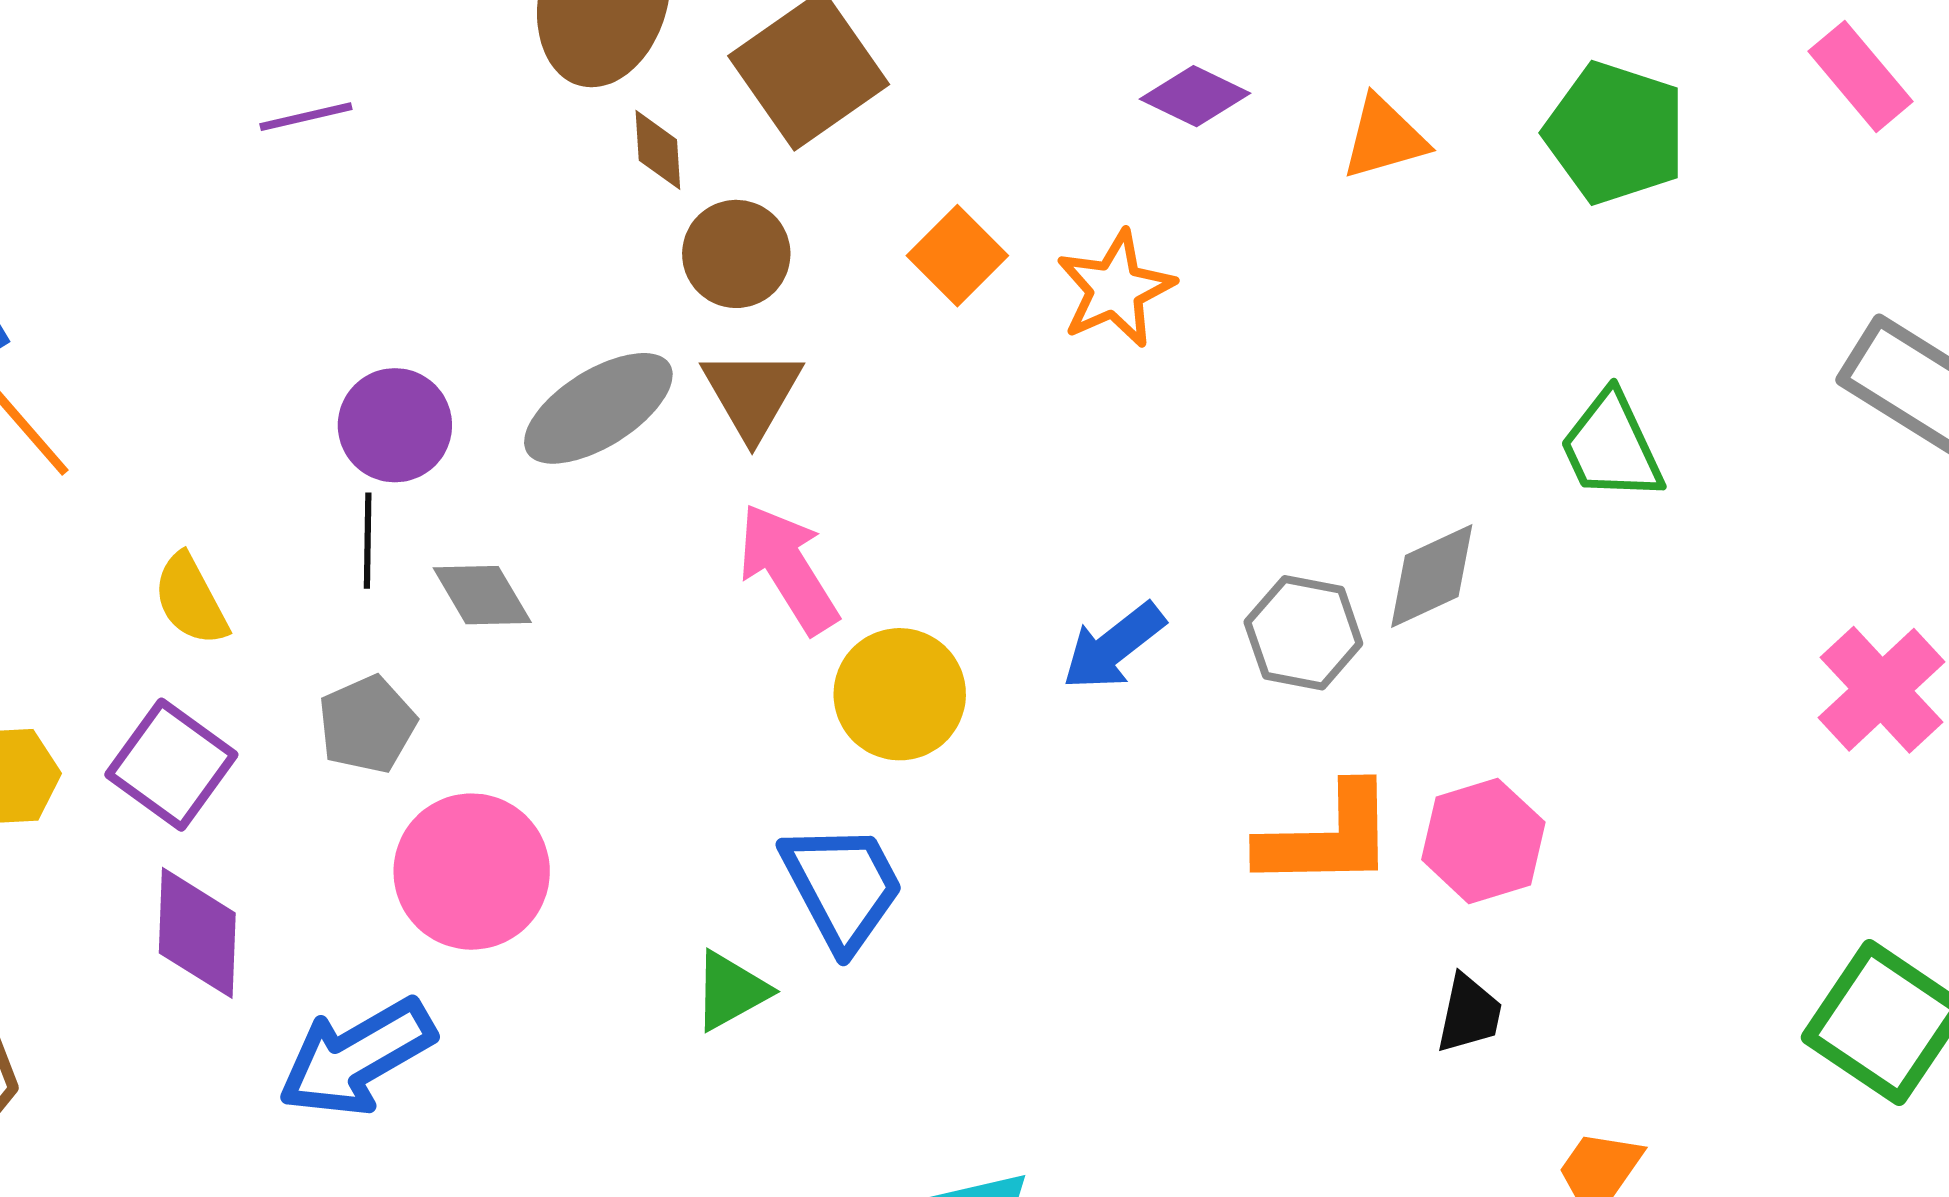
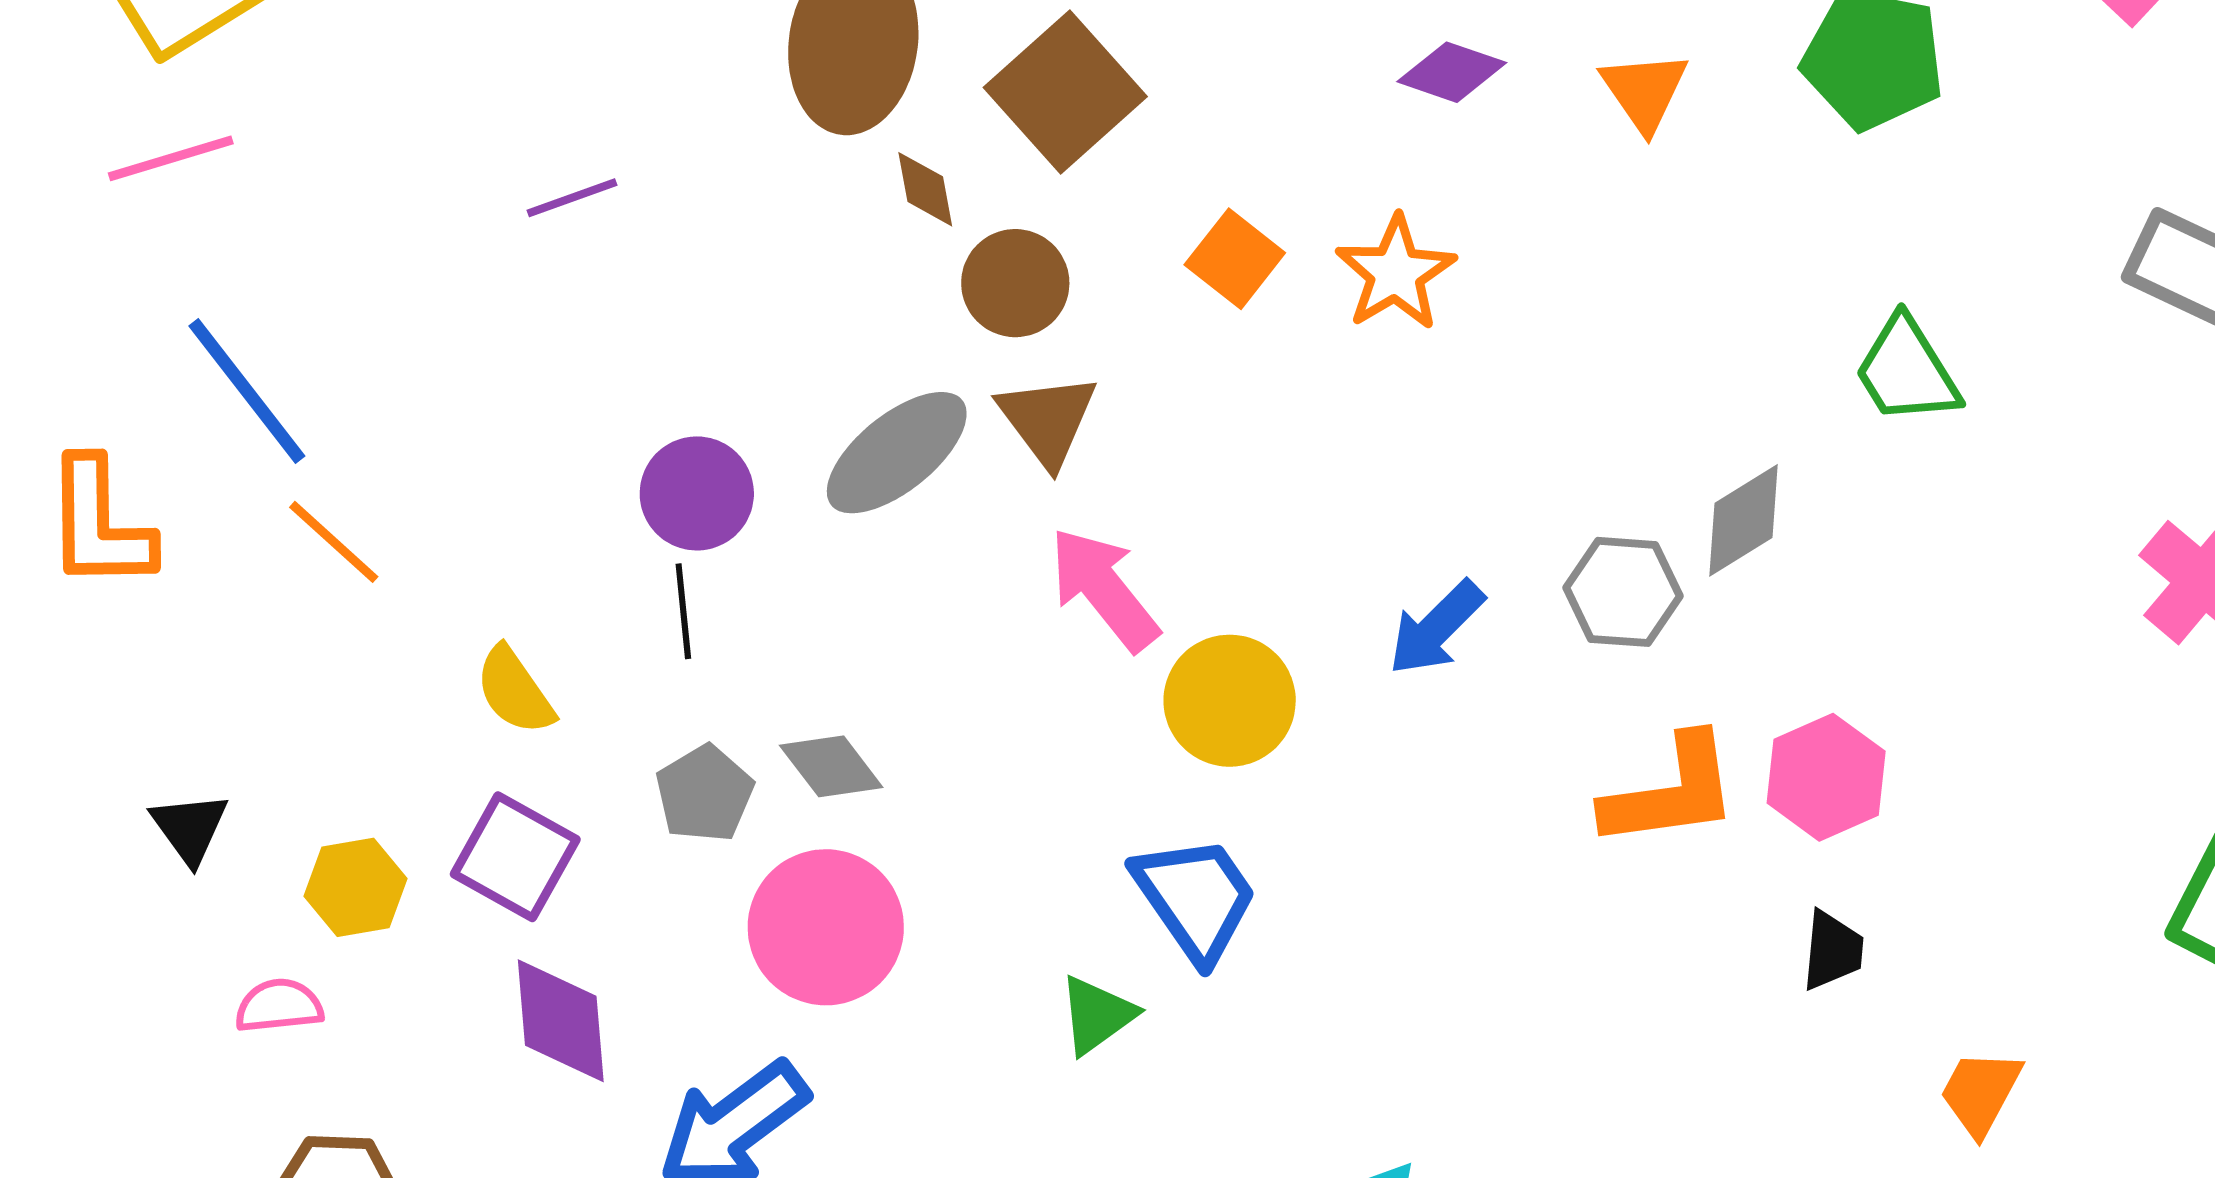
orange triangle: (1384, 138) -> (1644, 91), turned -42
gray diamond: (482, 595) -> (831, 766), moved

